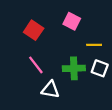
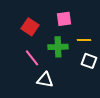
pink square: (72, 21) -> (64, 19), turned -35
green cross: (74, 68) -> (58, 47), moved

